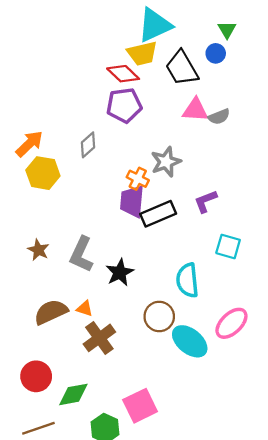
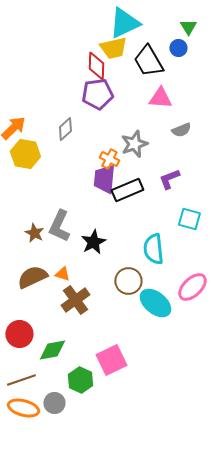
red diamond: (123, 74) -> (96, 66), turned 48
gray semicircle: (219, 117) -> (181, 130), moved
brown star: (38, 250) -> (34, 233), moved

